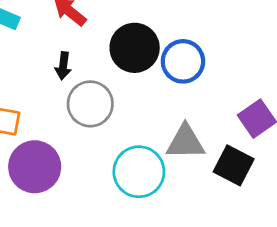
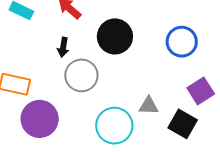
blue circle: (183, 61) -> (182, 42), moved
gray triangle: (185, 142) -> (149, 106), size x0.7

